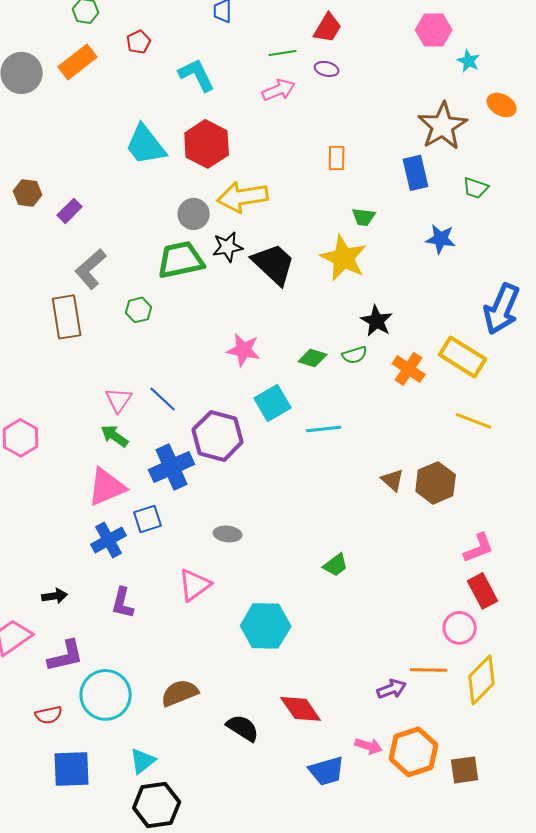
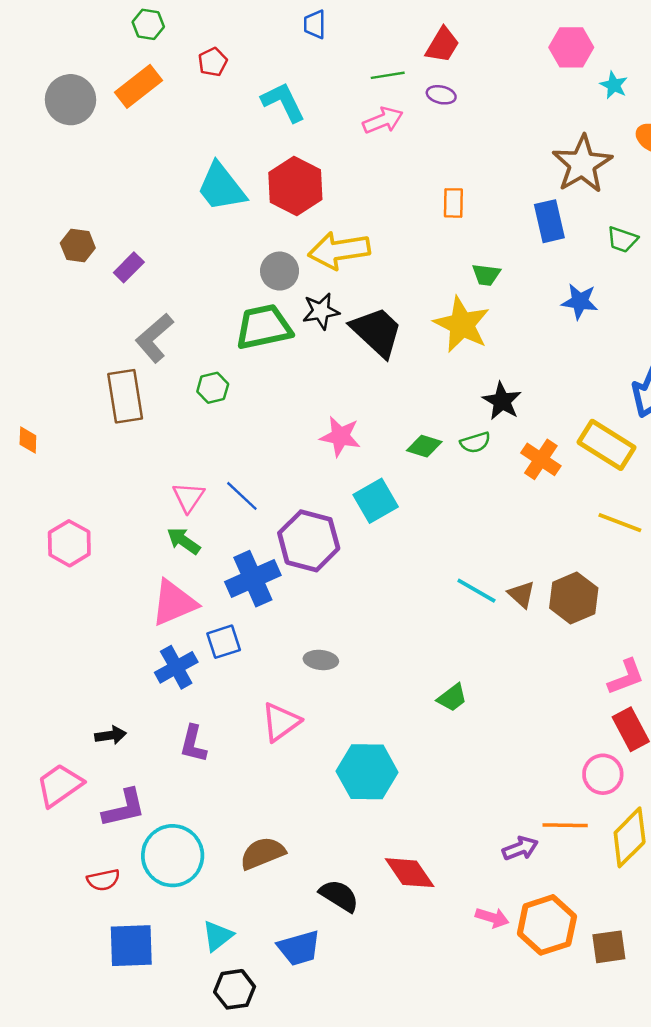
cyan line: (324, 429) -> (476, 591), moved, turned 36
blue trapezoid: (327, 771) -> (299, 948), moved
black hexagon: (157, 805) -> (235, 989), size x0.7

